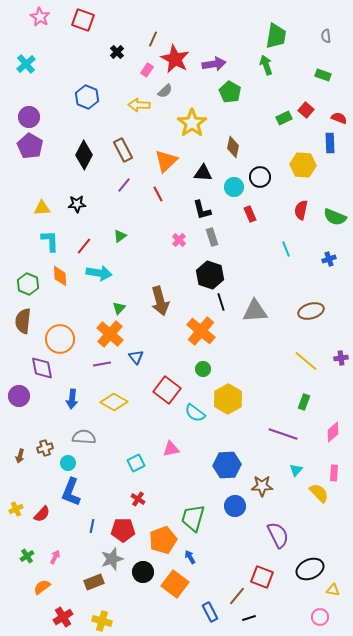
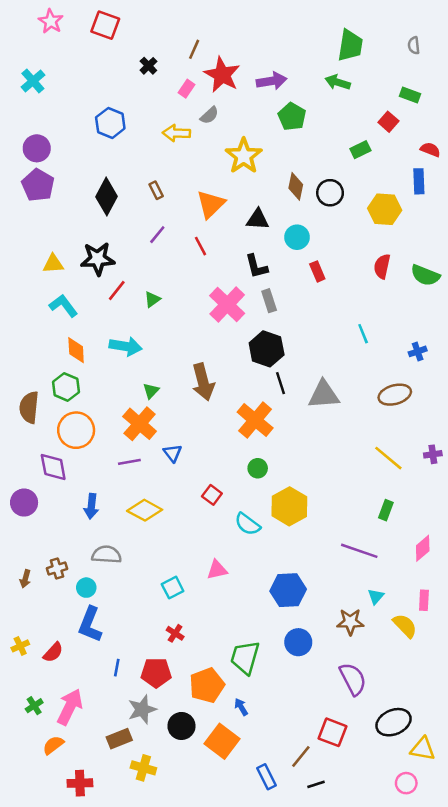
green arrow: (266, 65) -> (338, 82), turned -54
red square: (306, 110) -> (388, 122), moved
brown rectangle: (123, 150) -> (156, 190), size x0.6
black circle: (260, 177) -> (330, 193), moved
black star: (77, 204) -> (98, 259), size x1.5
pink cross: (179, 240) -> (227, 304), size x2.0
cyan L-shape: (50, 241) -> (63, 306), turned -35
red line: (84, 246) -> (117, 291), moved
cyan line: (286, 249) -> (363, 334), moved
blue cross: (329, 259) -> (418, 351), moved
green hexagon: (28, 284) -> (66, 387), moved
red square: (167, 390) -> (212, 495), size x0.6
brown star: (262, 486) -> (350, 622), moved
pink arrow: (55, 557) -> (70, 707), size x2.0
yellow triangle: (333, 590) -> (423, 749), size x1.5
red cross: (63, 617) -> (80, 783), turned 30
yellow cross: (102, 621) -> (143, 768), moved

